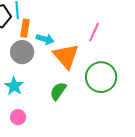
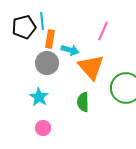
pink line: (94, 32) -> (103, 31), moved
green semicircle: (58, 91) -> (83, 102), turned -36

